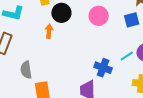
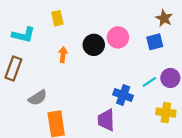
black circle: (61, 13) -> (94, 45), moved
gray semicircle: (26, 70) -> (38, 98), turned -114

